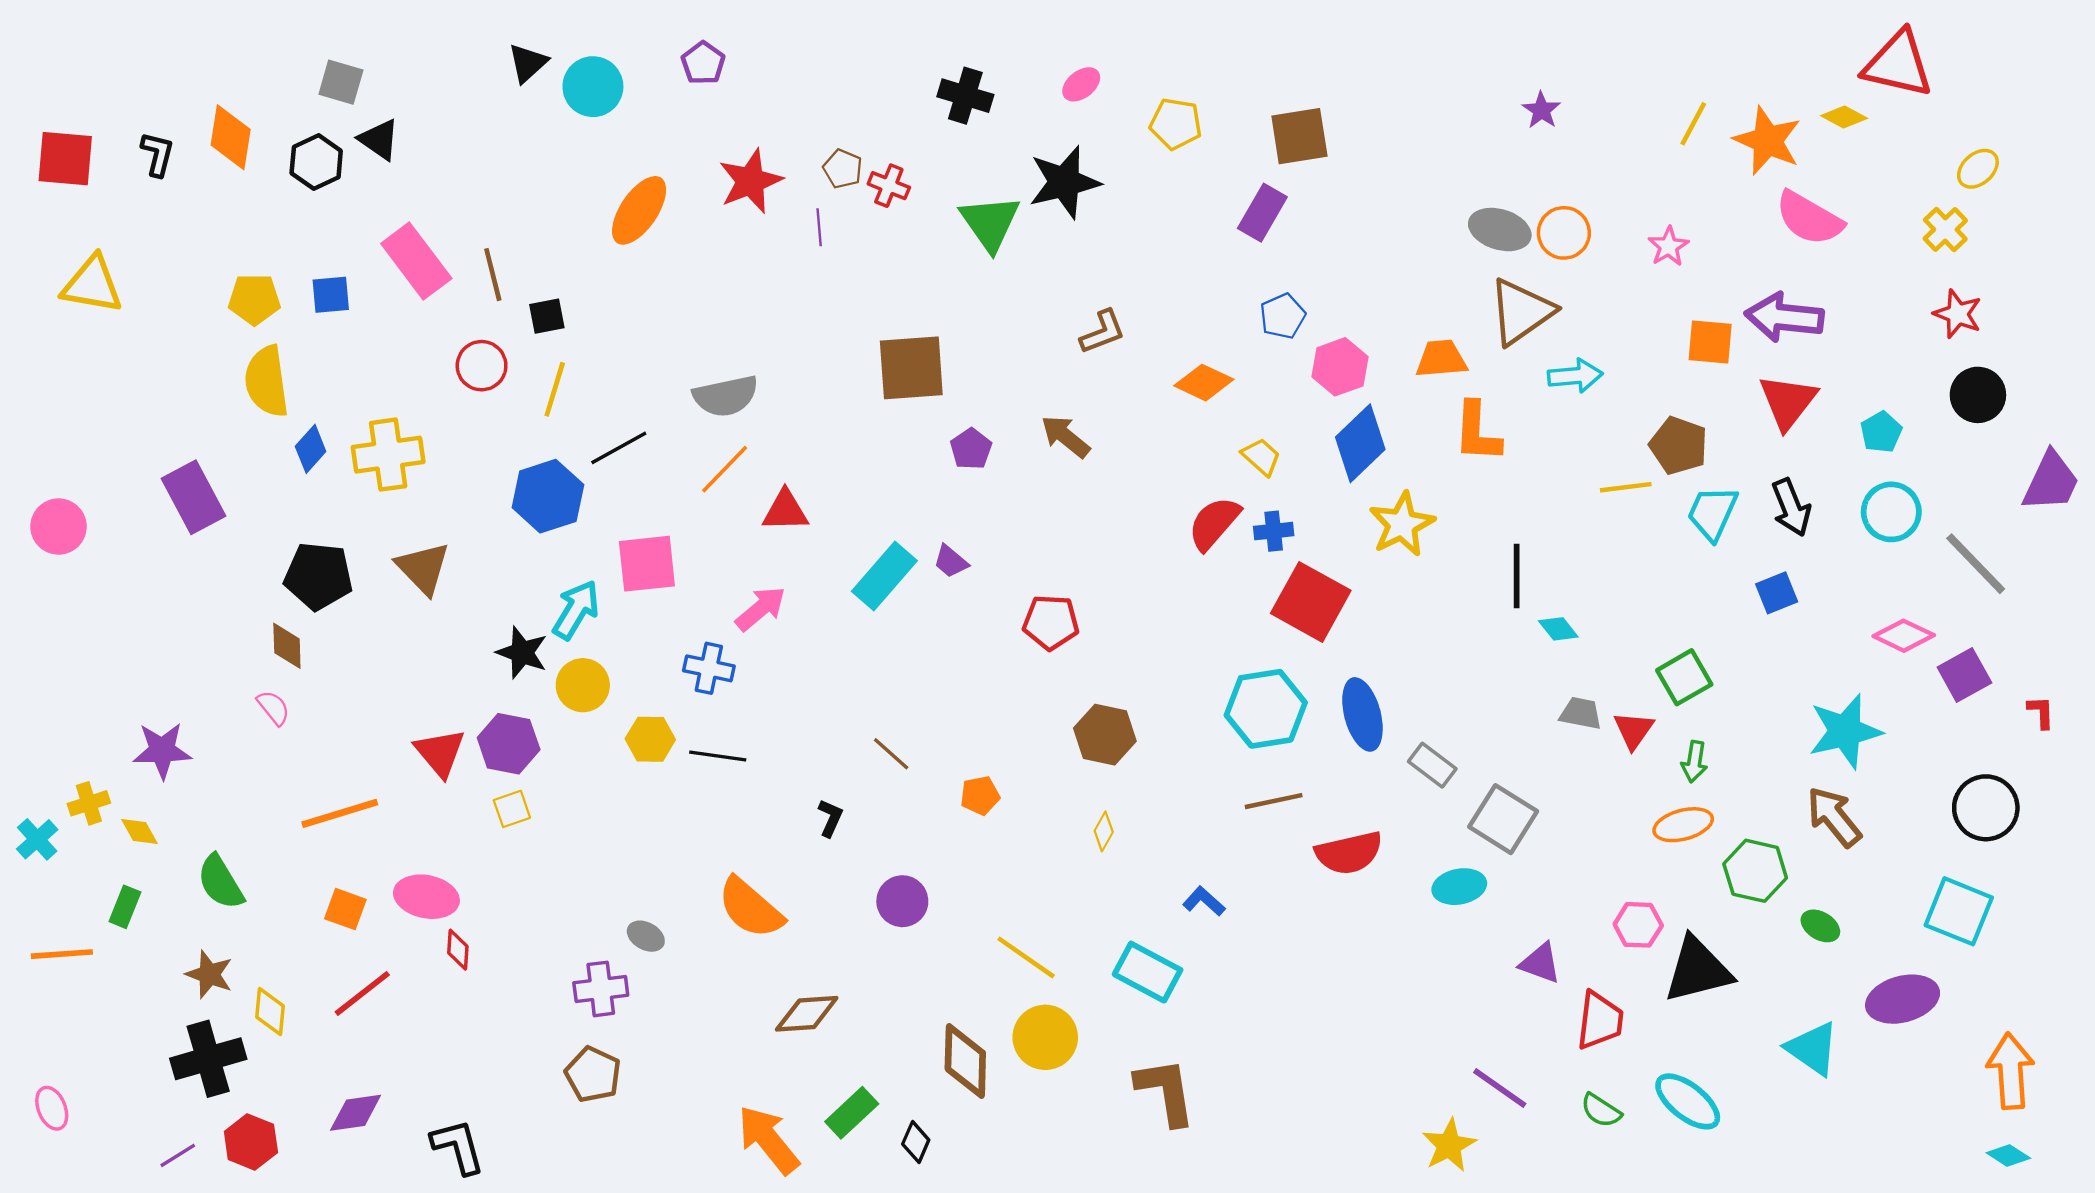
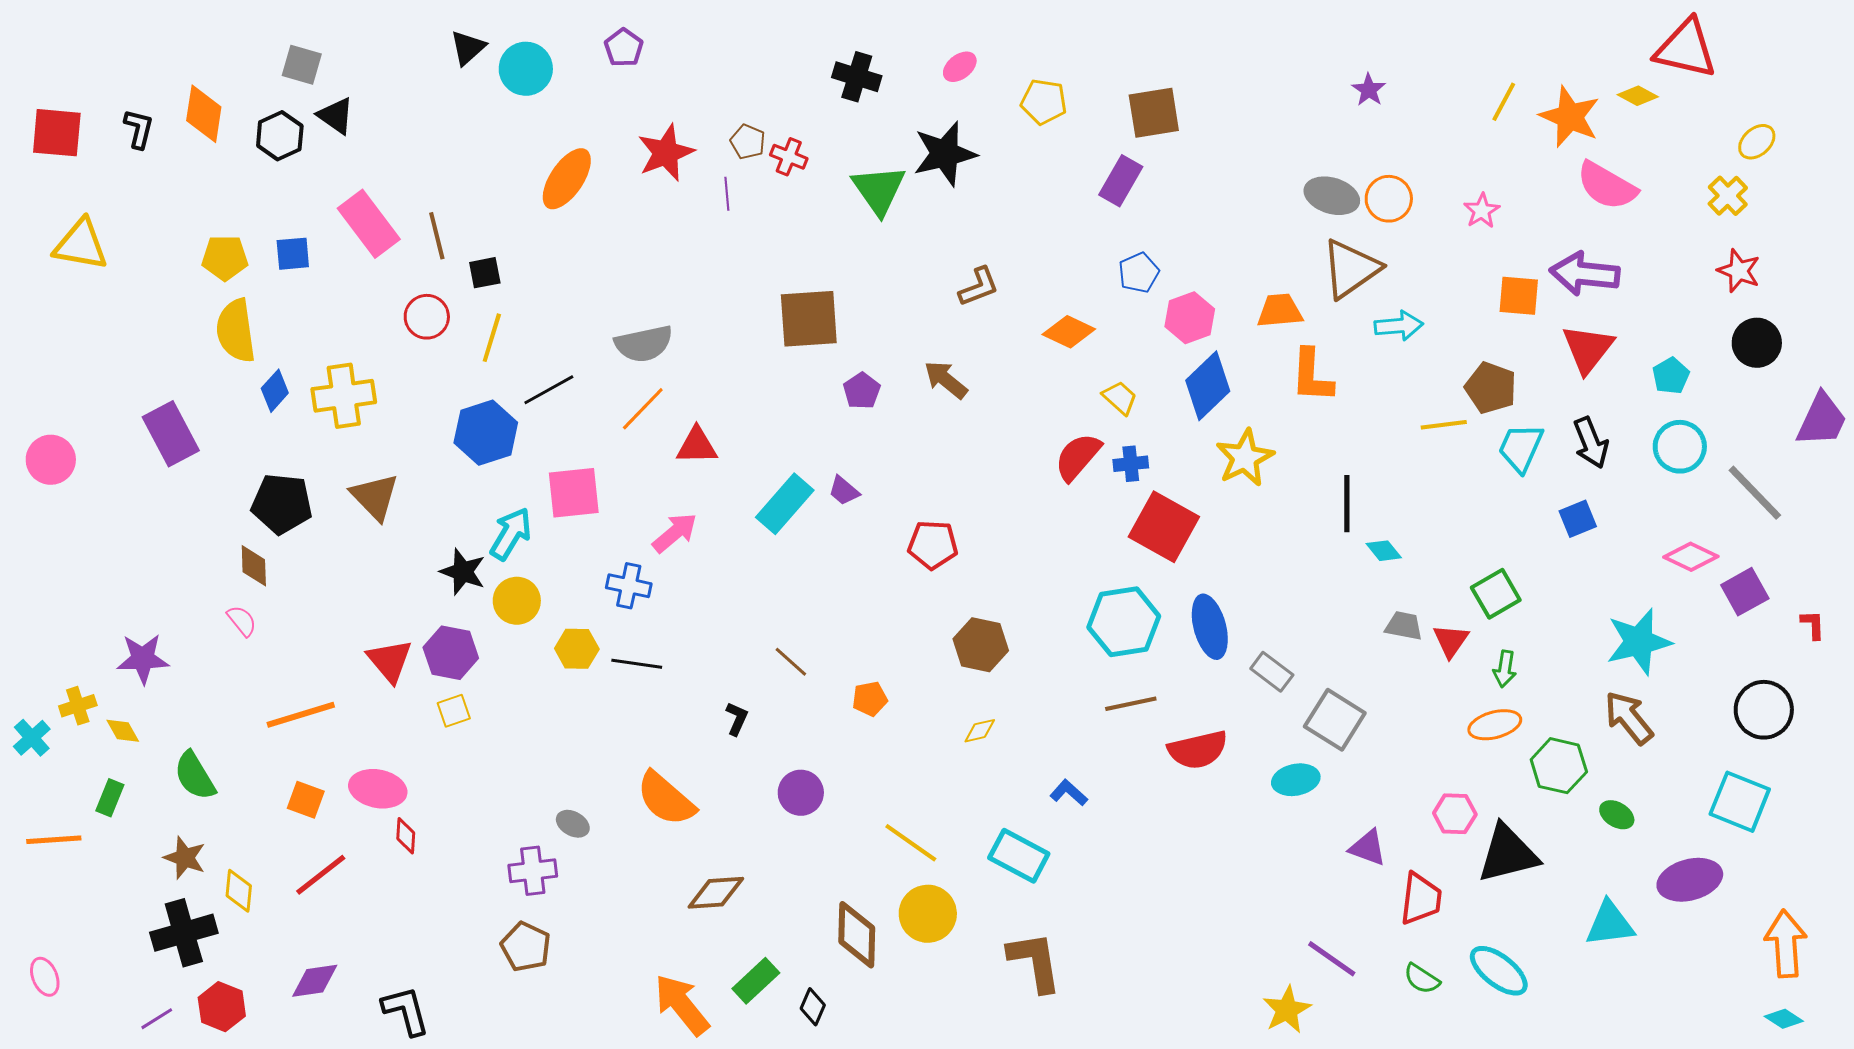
yellow diamond: (1104, 831) -> (980, 731), turned 48
cyan triangle: (1813, 1049) -> (1610, 924), turned -42

